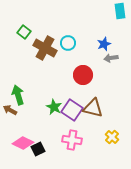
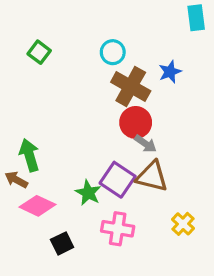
cyan circle: (68, 43) -> (113, 52), moved
brown cross: (45, 48) -> (131, 86), moved
gray arrow: (111, 58) -> (145, 144), moved, turned -136
green star: (54, 107) -> (88, 193), moved
pink diamond: (23, 143) -> (38, 206), moved

